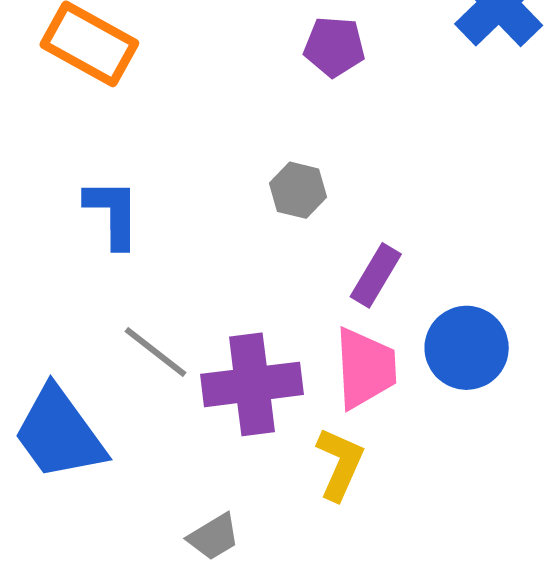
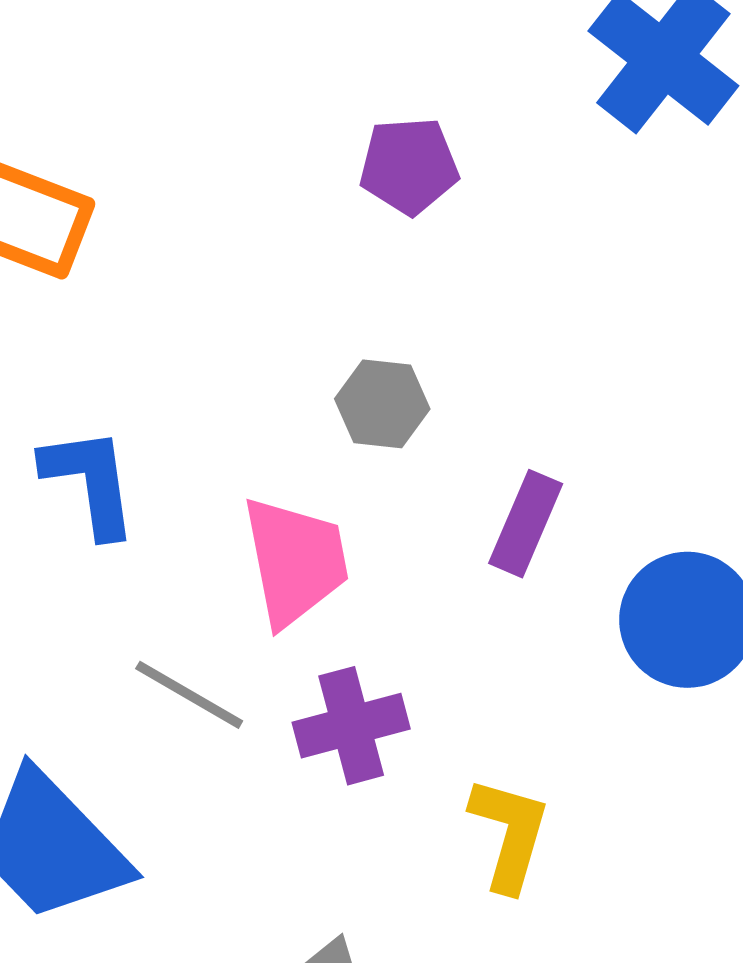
pink trapezoid: (365, 368) -> (295, 561), moved
purple cross: (252, 384) -> (351, 726), size x0.7

